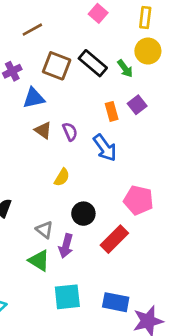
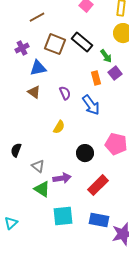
green arrow: (125, 69) -> (106, 56), moved
brown triangle: (43, 130) -> (34, 92), moved
black circle: (83, 214) -> (85, 153), moved
gray triangle: (44, 230) -> (38, 166), moved
red rectangle: (114, 239) -> (98, 185), moved
purple arrow: (66, 246) -> (62, 178), turned -114

